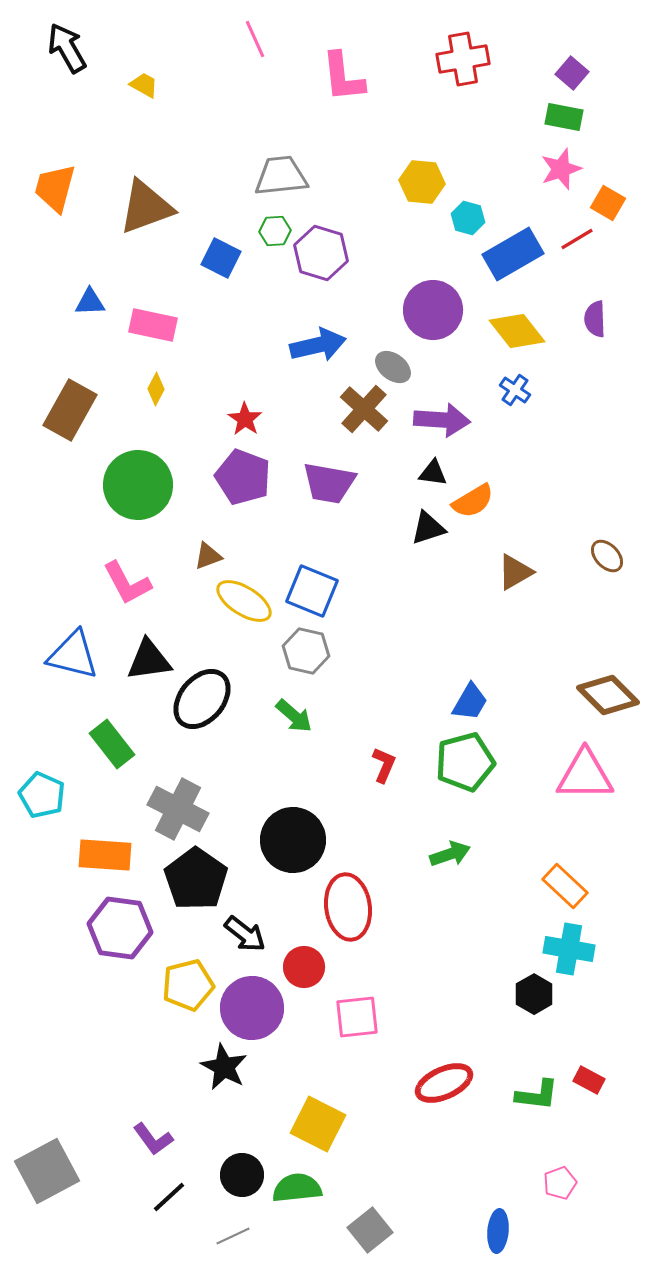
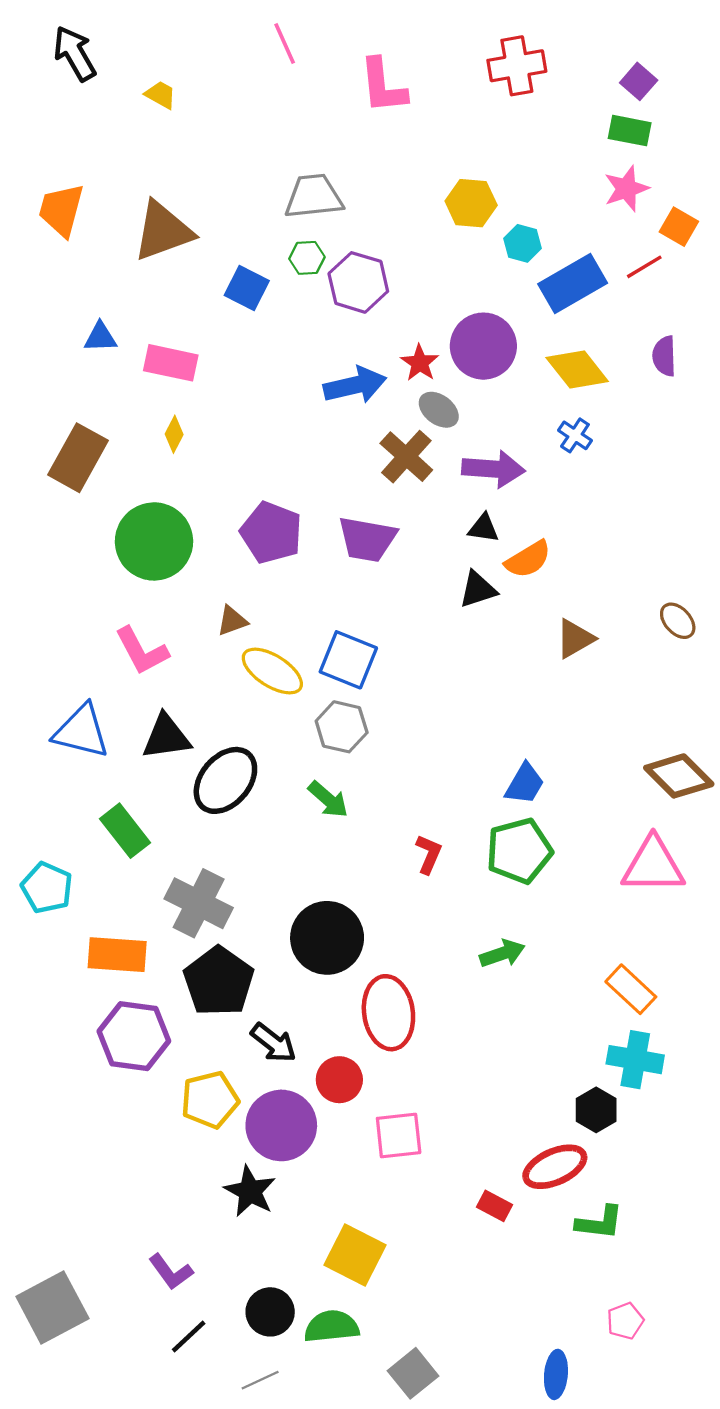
red star: (245, 419) -> (420, 363), moved
red rectangle: (589, 1080) -> (495, 1206), moved
red ellipse: (444, 1083) -> (555, 1167), moved

